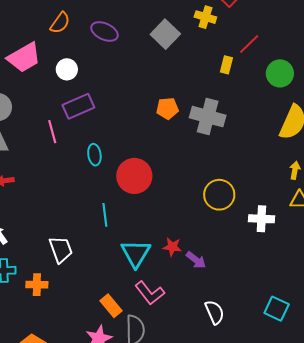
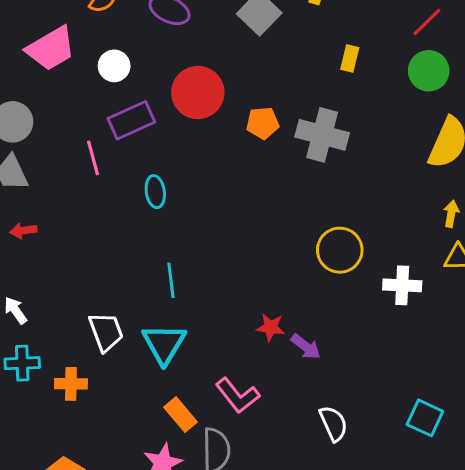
red line: (249, 44) -> (427, 22), moved
red circle: (134, 176) -> (198, 93), moved
cyan triangle: (136, 253) -> (164, 344), moved

